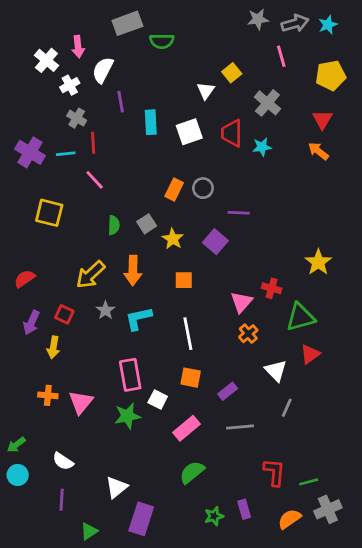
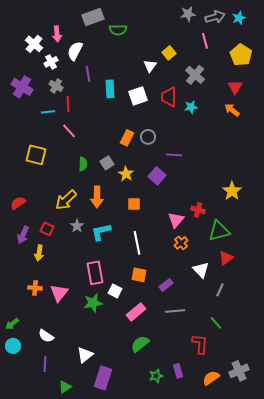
yellow pentagon: (331, 76) -> (241, 55), turned -30
purple cross: (30, 152) -> (22, 87), moved
gray line: (287, 408) -> (220, 290), moved
green line: (309, 482) -> (216, 323), moved, turned 64

